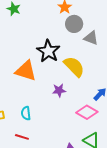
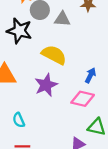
black star: (48, 51) -> (19, 31), moved
purple star: (59, 90) -> (46, 85), size x1.5

